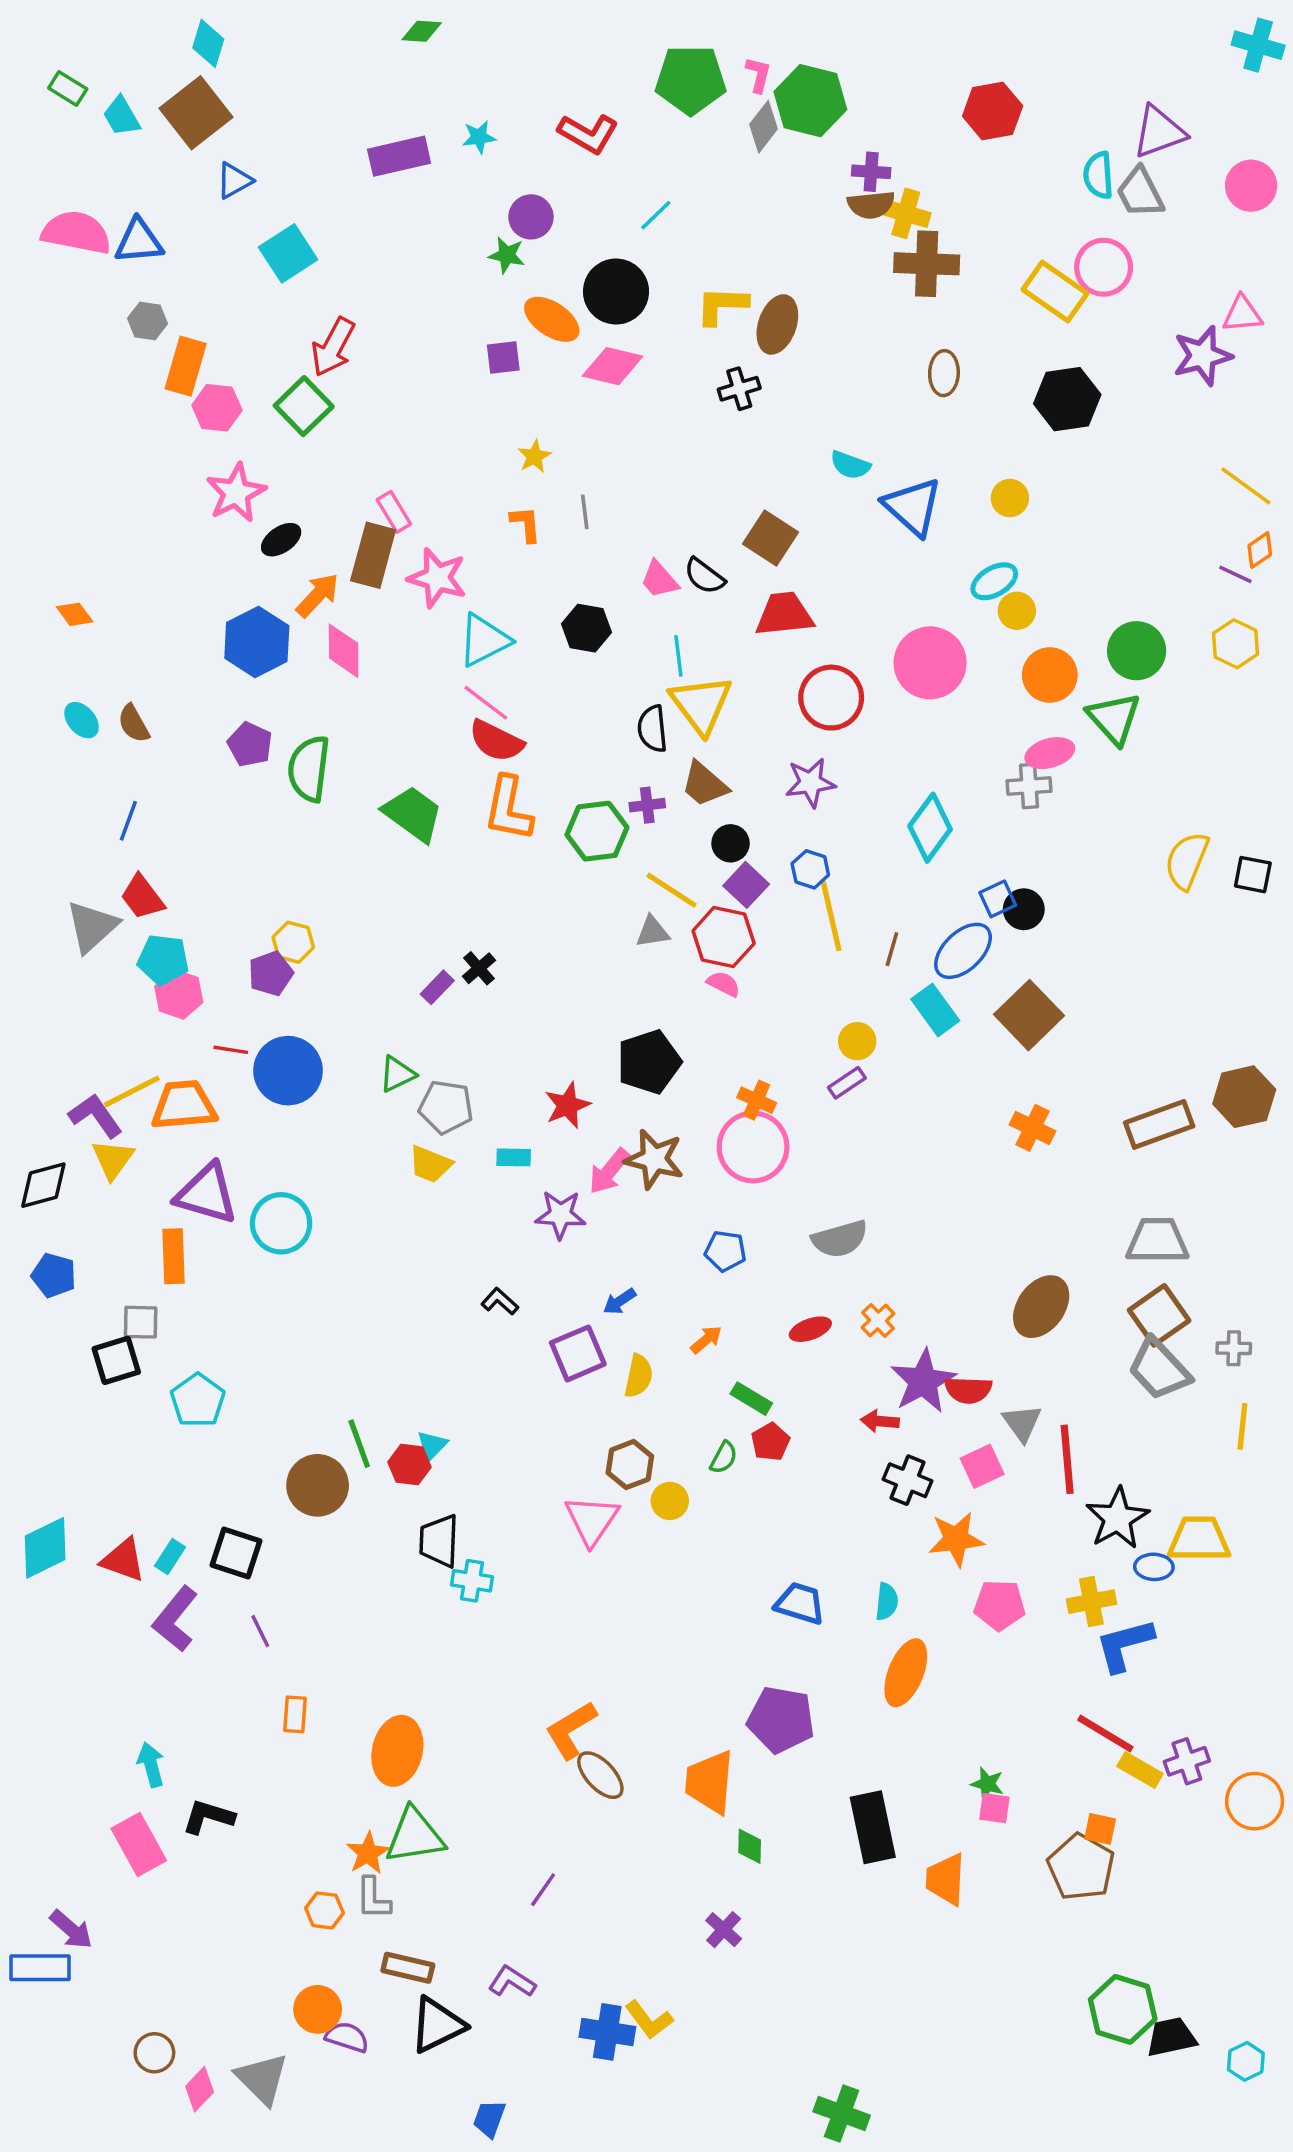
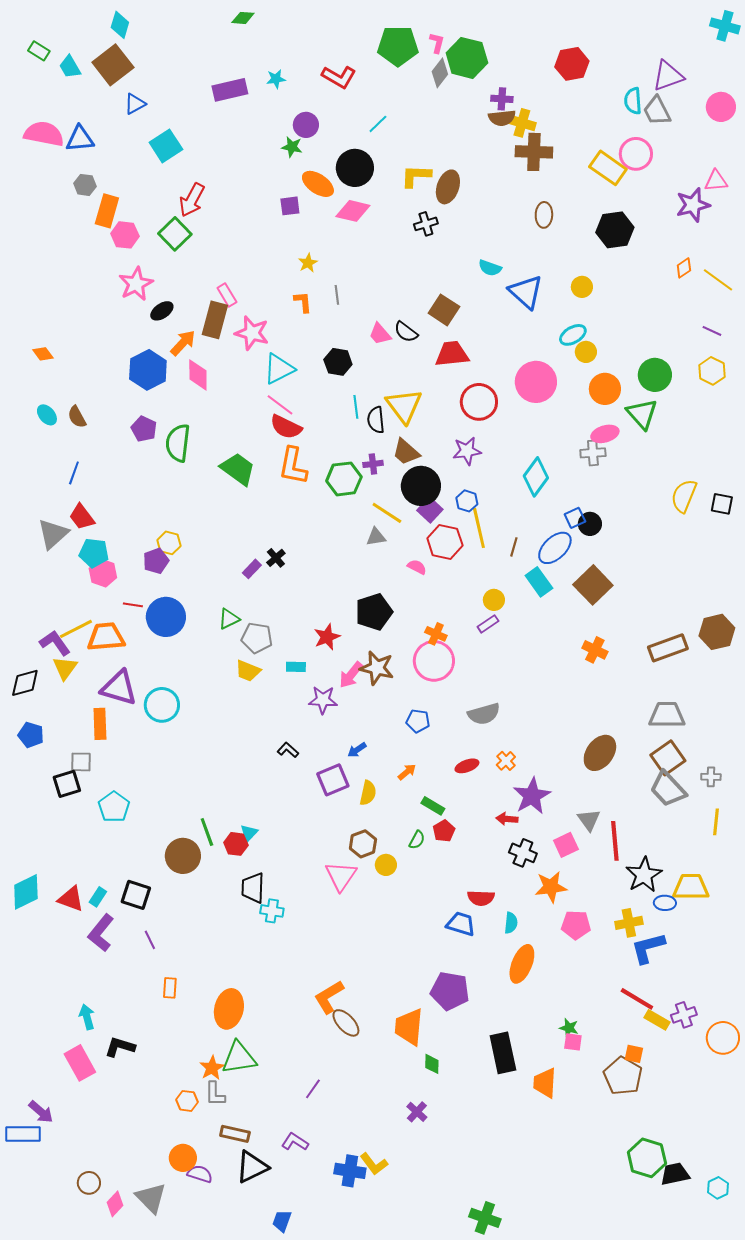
orange diamond: (1260, 550) -> (684, 268), moved
cyan line: (678, 656) -> (356, 407), moved
black circle: (731, 843) -> (421, 486), size x1.8
red hexagon: (724, 937) -> (445, 542), moved
red semicircle: (968, 1390) -> (481, 898), moved

